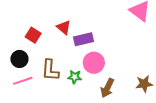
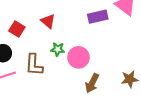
purple rectangle: (83, 39) -> (98, 17), moved
green star: (75, 77) -> (58, 49), moved

